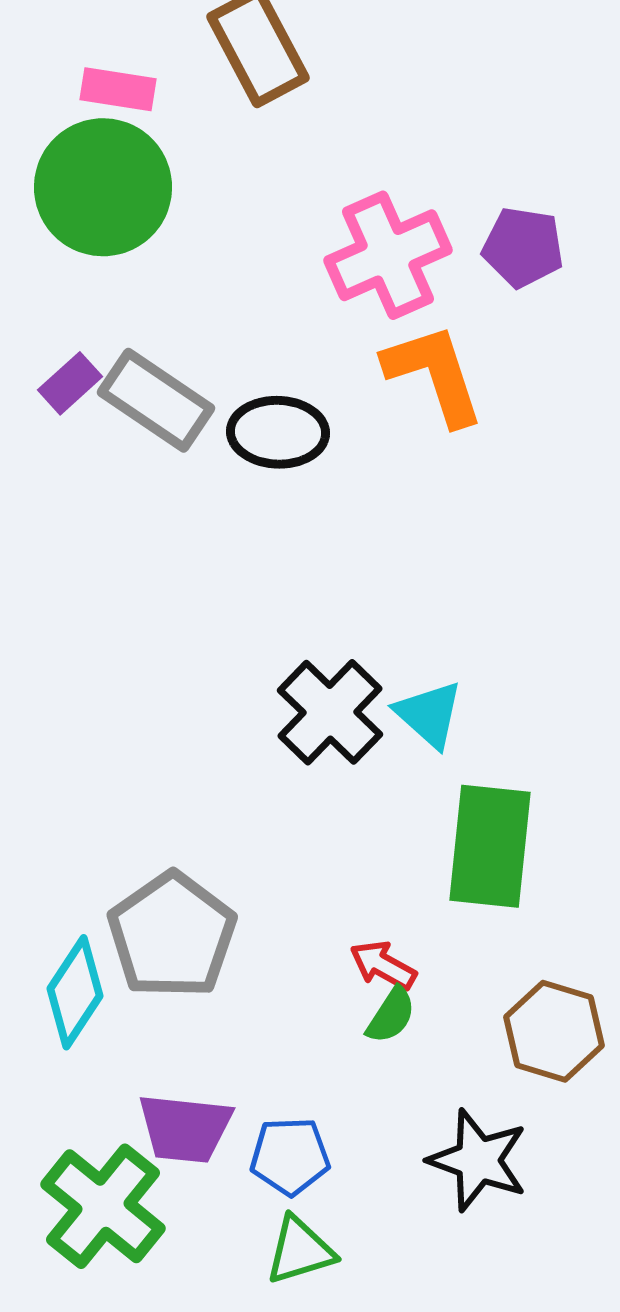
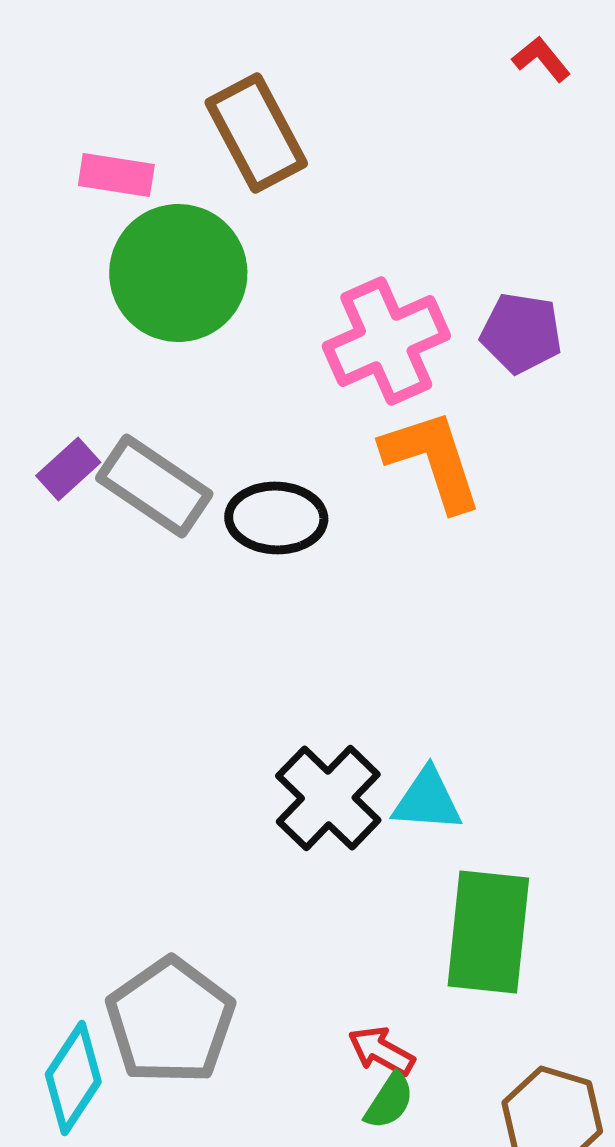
green circle: (103, 187) -> (178, 273), moved
cyan triangle: (429, 714) -> (427, 800), turned -38

